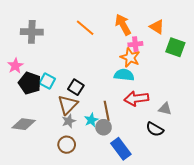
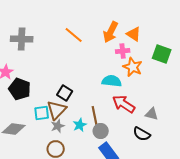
orange arrow: (123, 25) -> (111, 32), turned -125
orange triangle: (157, 27) -> (134, 34), moved
orange star: (130, 57) -> (133, 67), moved
cyan square: (47, 81) -> (42, 113), moved, turned -35
red arrow: (136, 99) -> (124, 104), turned 40
gray circle: (104, 127) -> (101, 131), moved

